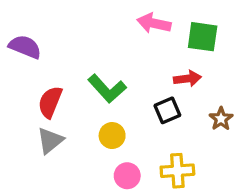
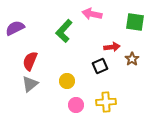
green square: (203, 37) -> (135, 22), moved
purple semicircle: (25, 47) -> (15, 28), turned -48
green L-shape: (107, 89) -> (64, 31), moved, turned 85
brown star: (221, 119) -> (132, 59), moved

